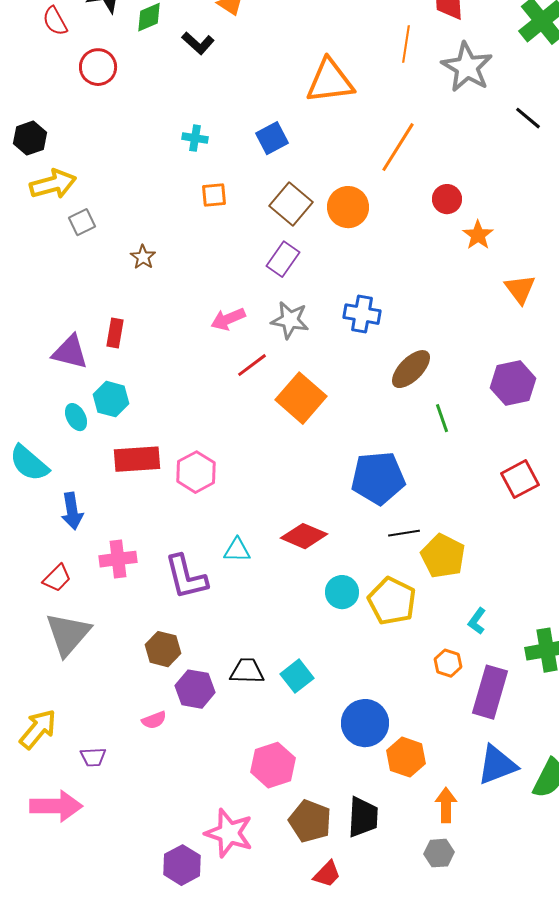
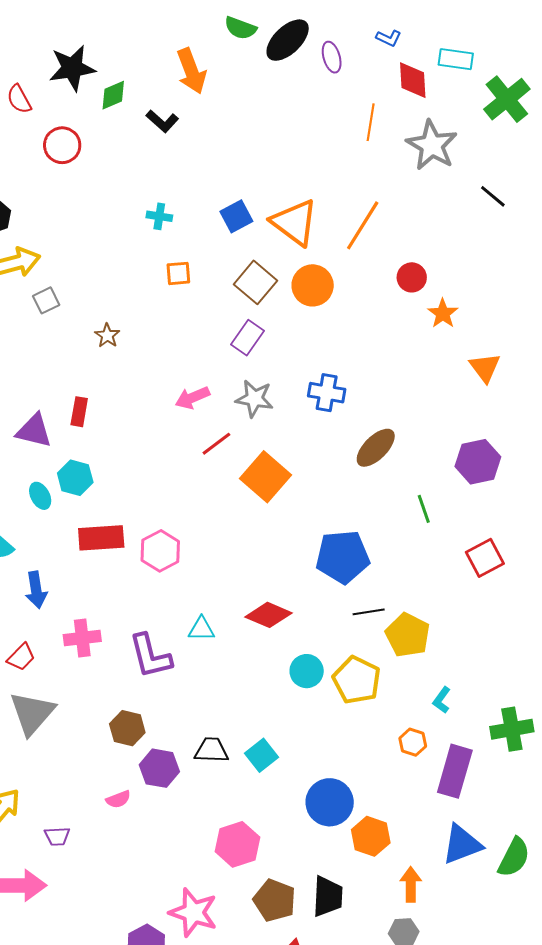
orange triangle: (330, 81) -> (295, 222), moved, turned 44
green line: (442, 418) -> (424, 509), moved

